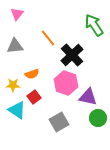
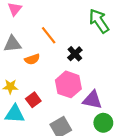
black cross: (72, 55) -> (75, 54), size x0.6
orange semicircle: (32, 74) -> (32, 59), moved
cyan triangle: (17, 110) -> (15, 114), turned -30

